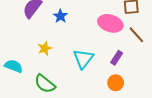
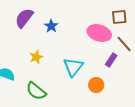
purple rectangle: (117, 58) -> (111, 60), moved
orange circle: (116, 83) -> (96, 85), moved

